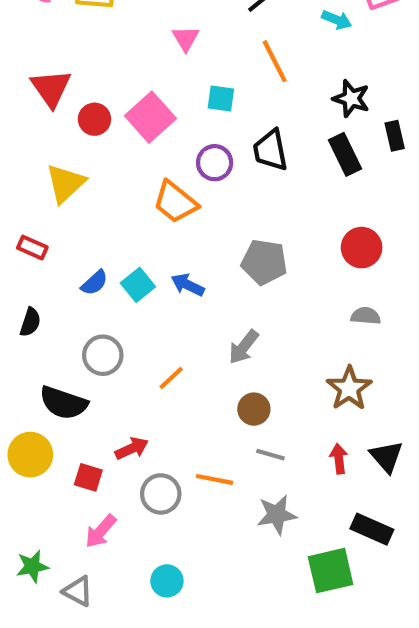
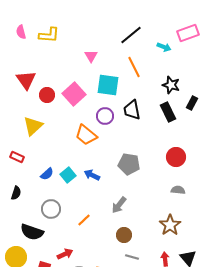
cyan square: (221, 98) -> (108, 85), size x1.6
black rectangle: (395, 136) -> (192, 103), turned 40

